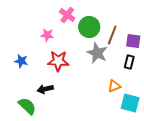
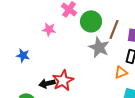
red star: (58, 61) -> (63, 80), moved, turned -30
orange triangle: (114, 86) -> (121, 72), moved

